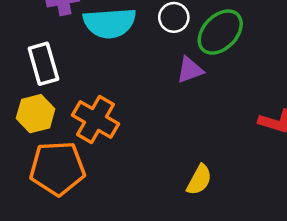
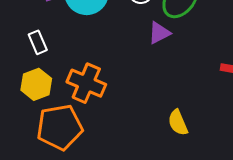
white rectangle: (43, 64) -> (38, 42), size x0.7
yellow semicircle: (199, 180) -> (178, 123), turned 136

